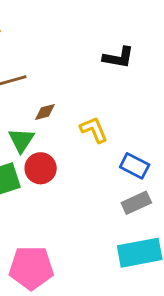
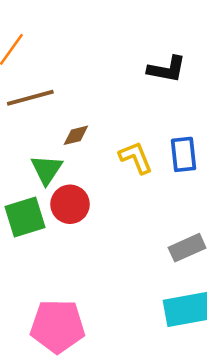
blue rectangle: (135, 166) -> (183, 154), moved, turned 56

